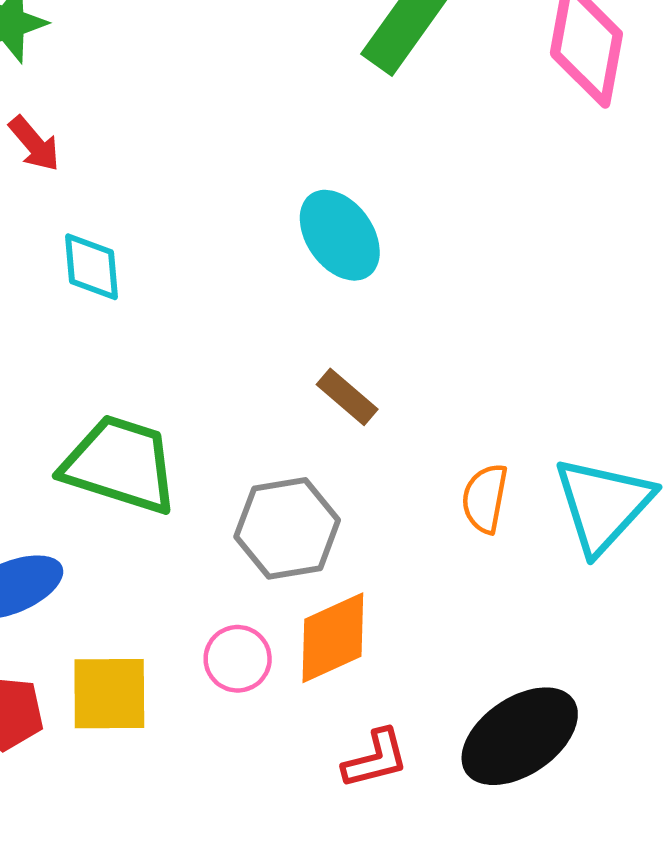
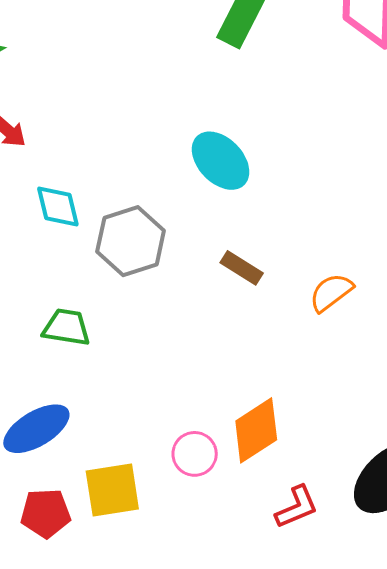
green trapezoid: (120, 464) -> (66, 327), moved, size x0.6
orange semicircle: (485, 498) -> (331, 292), moved, turned 51
gray hexagon: (287, 528) -> (131, 241), moved

